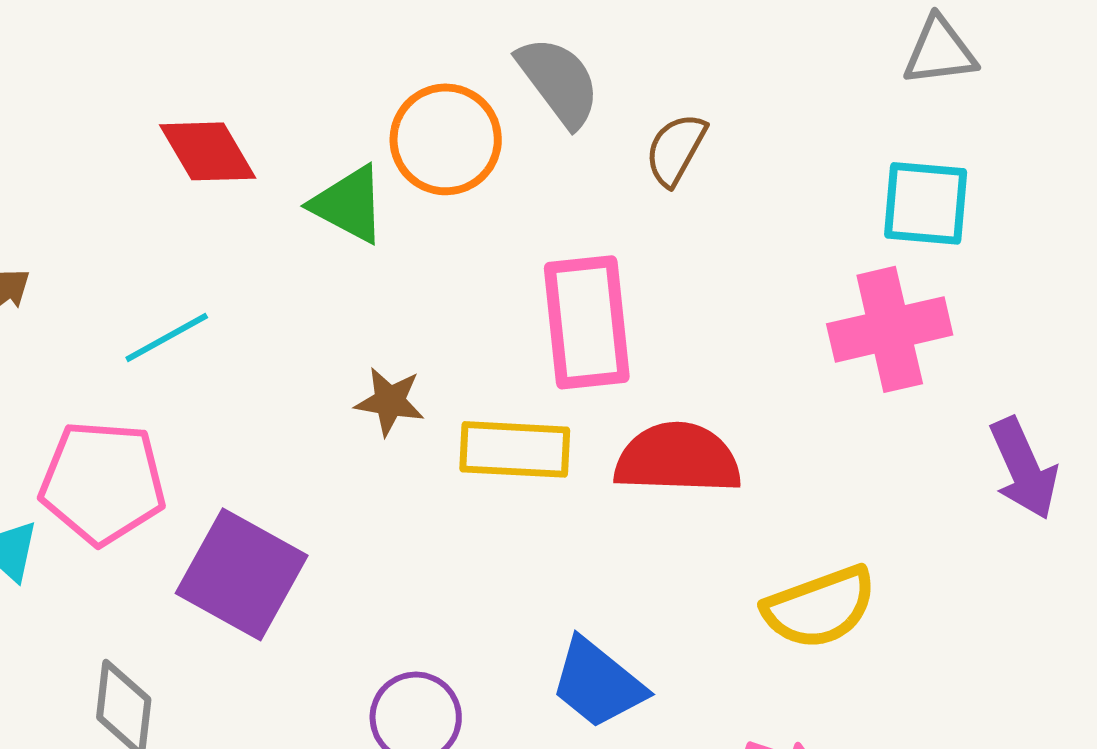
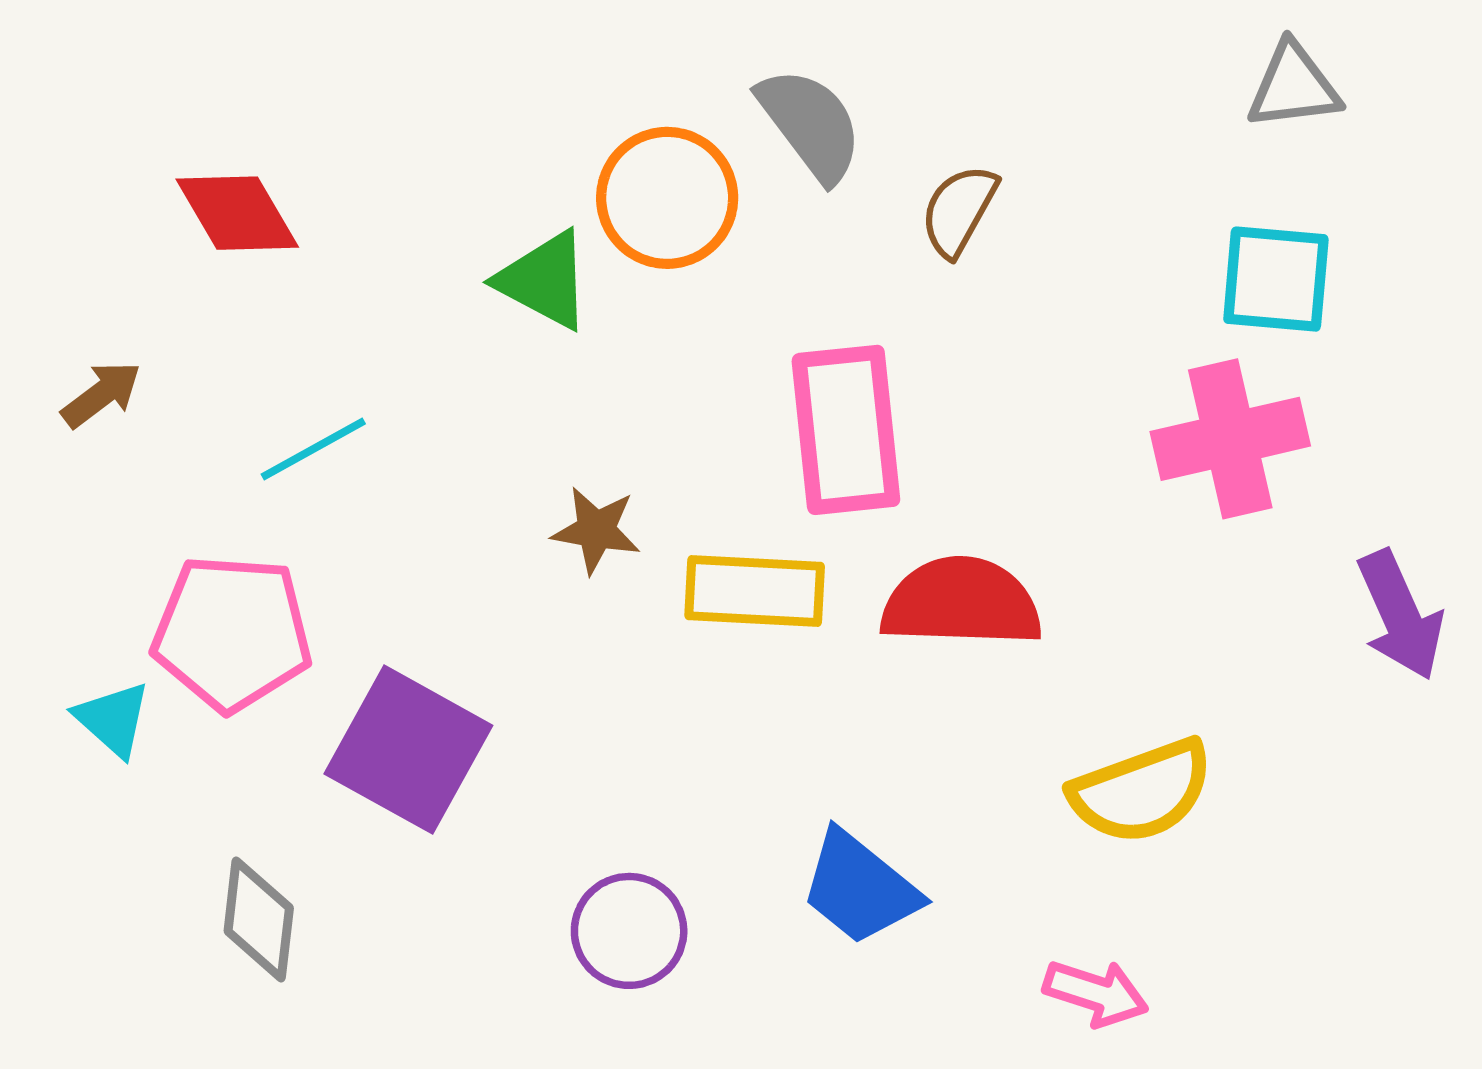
red diamond: (208, 151) -> (237, 213), moved

